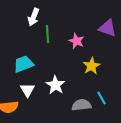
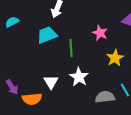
green line: (48, 34) -> (71, 48), moved
cyan trapezoid: (24, 64) -> (47, 35), moved

